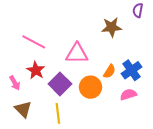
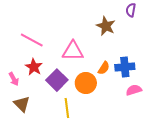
brown star: (112, 27) -> (106, 26), turned 30
blue cross: (132, 70) -> (125, 67), turned 30
pink semicircle: (128, 94) -> (134, 90), moved
yellow line: (58, 113) -> (67, 108), moved

